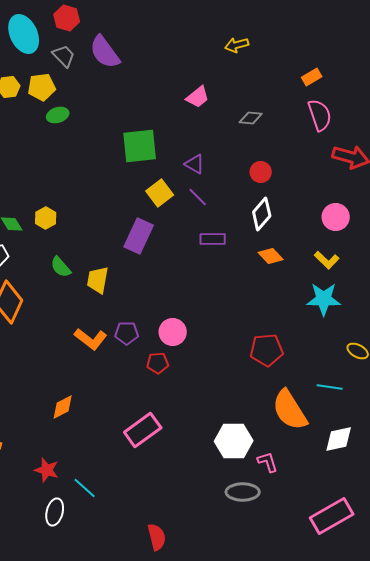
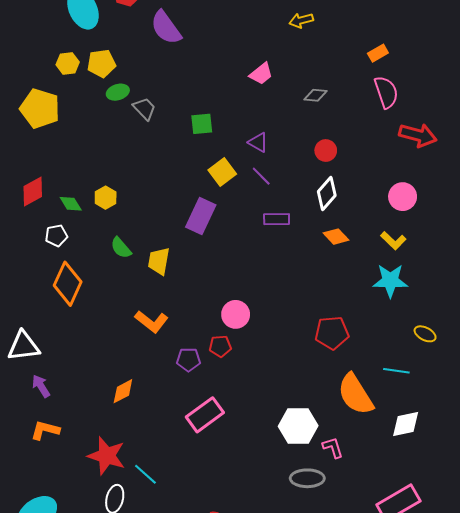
gray trapezoid: (64, 56) -> (144, 109), moved
green square: (140, 146) -> (202, 124), size x0.6
purple pentagon: (127, 333) -> (188, 359), moved
red star: (47, 470) -> (107, 456), size x1.5

